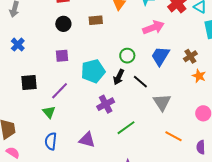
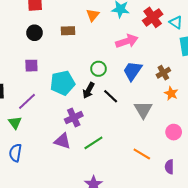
gray triangle: (162, 102) -> (143, 110), moved
purple triangle: (87, 140) -> (63, 141), moved

